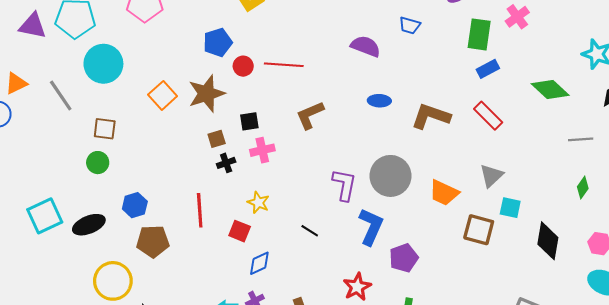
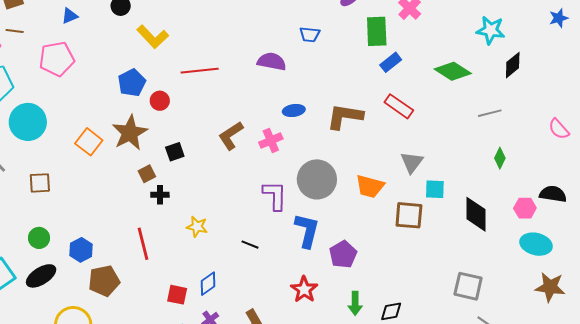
red line: (284, 65) -> (200, 71), moved
pink cross: (262, 150) -> (271, 141), moved
green circle: (98, 163) -> (39, 238), moved
black cross: (226, 163) -> (160, 195), turned 30
red square: (240, 231) -> (177, 295), moved

